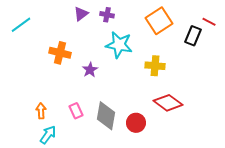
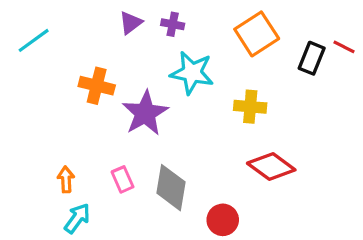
red line: (209, 22) -> (344, 47), moved
purple star: (90, 70) -> (145, 113), size x1.8
red circle: (136, 123) -> (223, 220), moved

